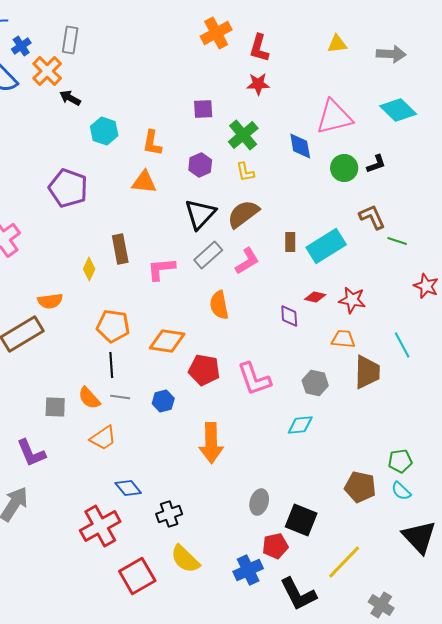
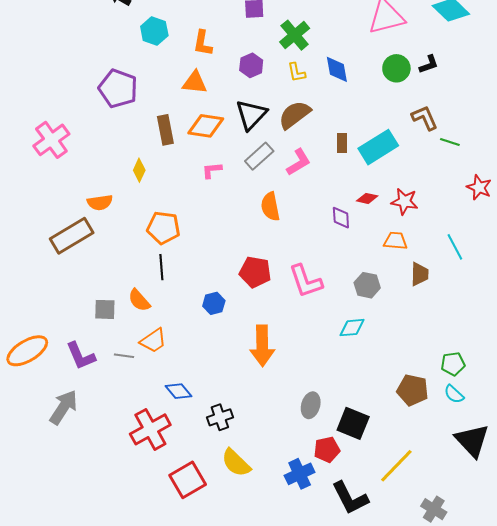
blue diamond: (300, 146) -> (337, 69), moved
brown rectangle: (120, 249) -> (165, 130), moved
pink L-shape: (161, 269) -> (212, 170), size x0.7
orange diamond: (167, 341) -> (206, 126), moved
brown trapezoid: (367, 372) -> (420, 274), size x0.7
gray line: (120, 397) -> (124, 356), moved

